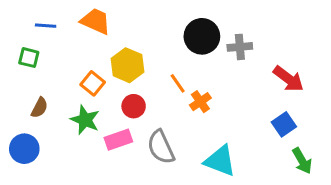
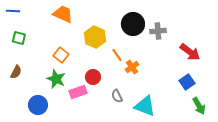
blue line: (46, 26) -> (13, 11), moved
yellow hexagon: (128, 65) -> (95, 37), moved
red circle: (134, 106) -> (93, 77), moved
brown semicircle: (39, 108) -> (16, 72), moved
gray semicircle: (161, 147) -> (117, 96), moved, size x0.6
blue circle: (24, 149) -> (38, 105), moved

